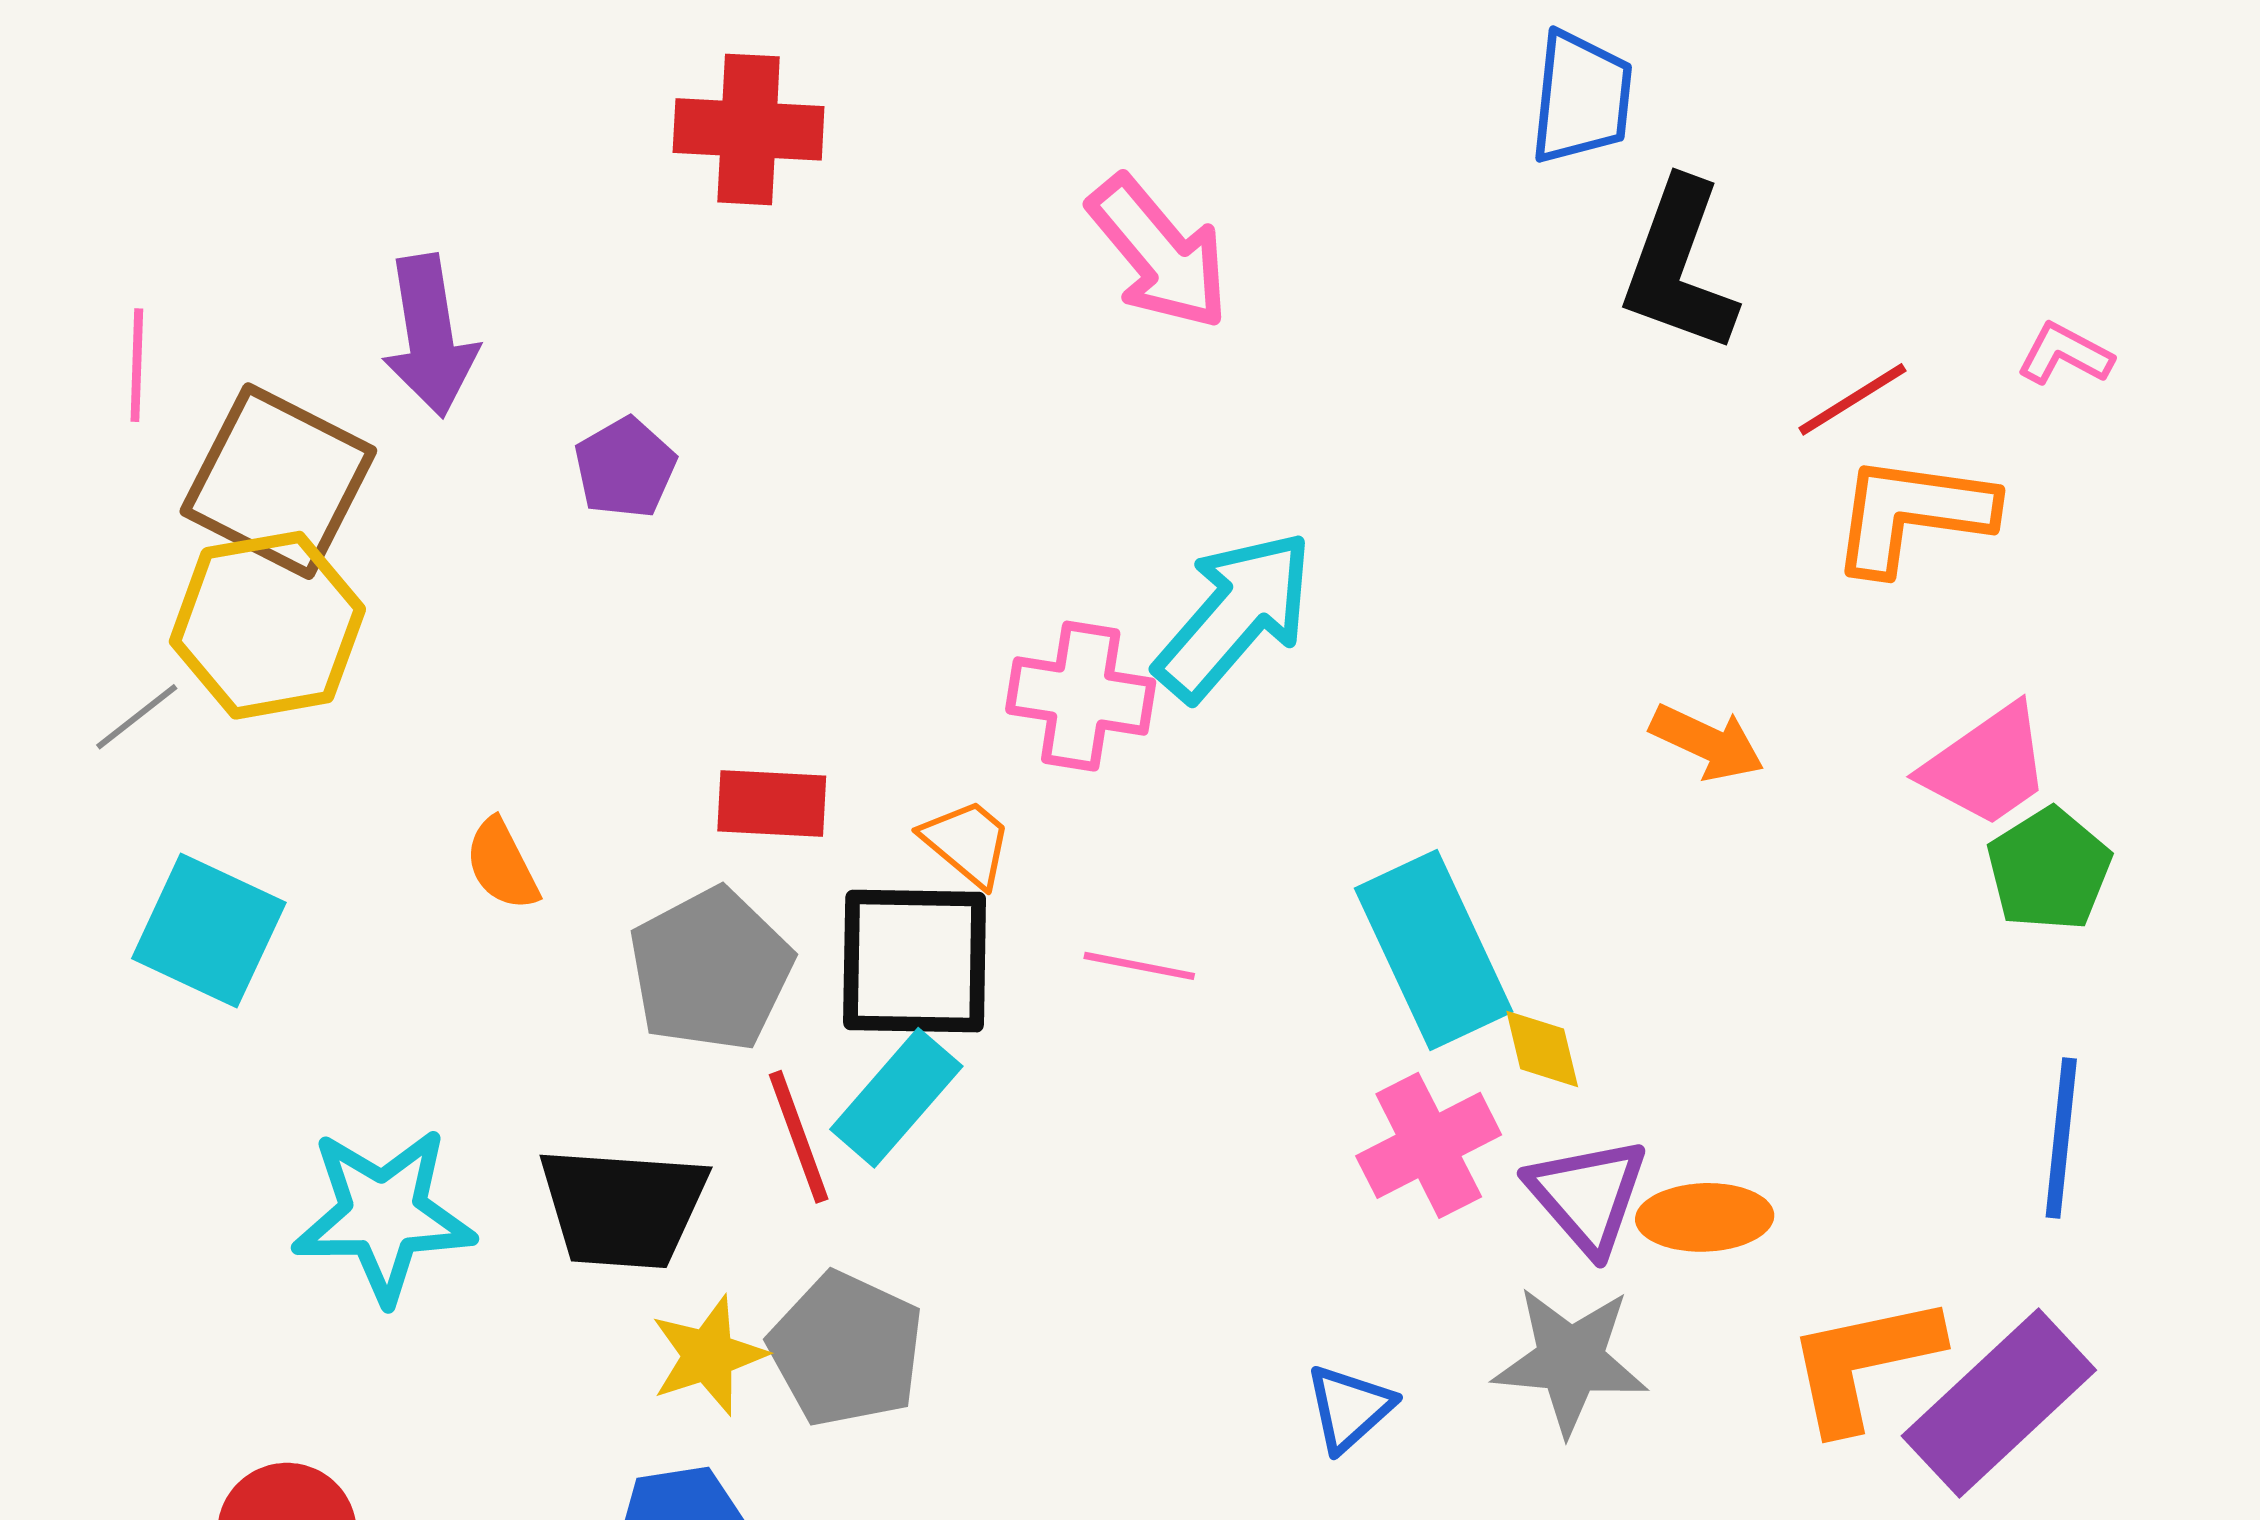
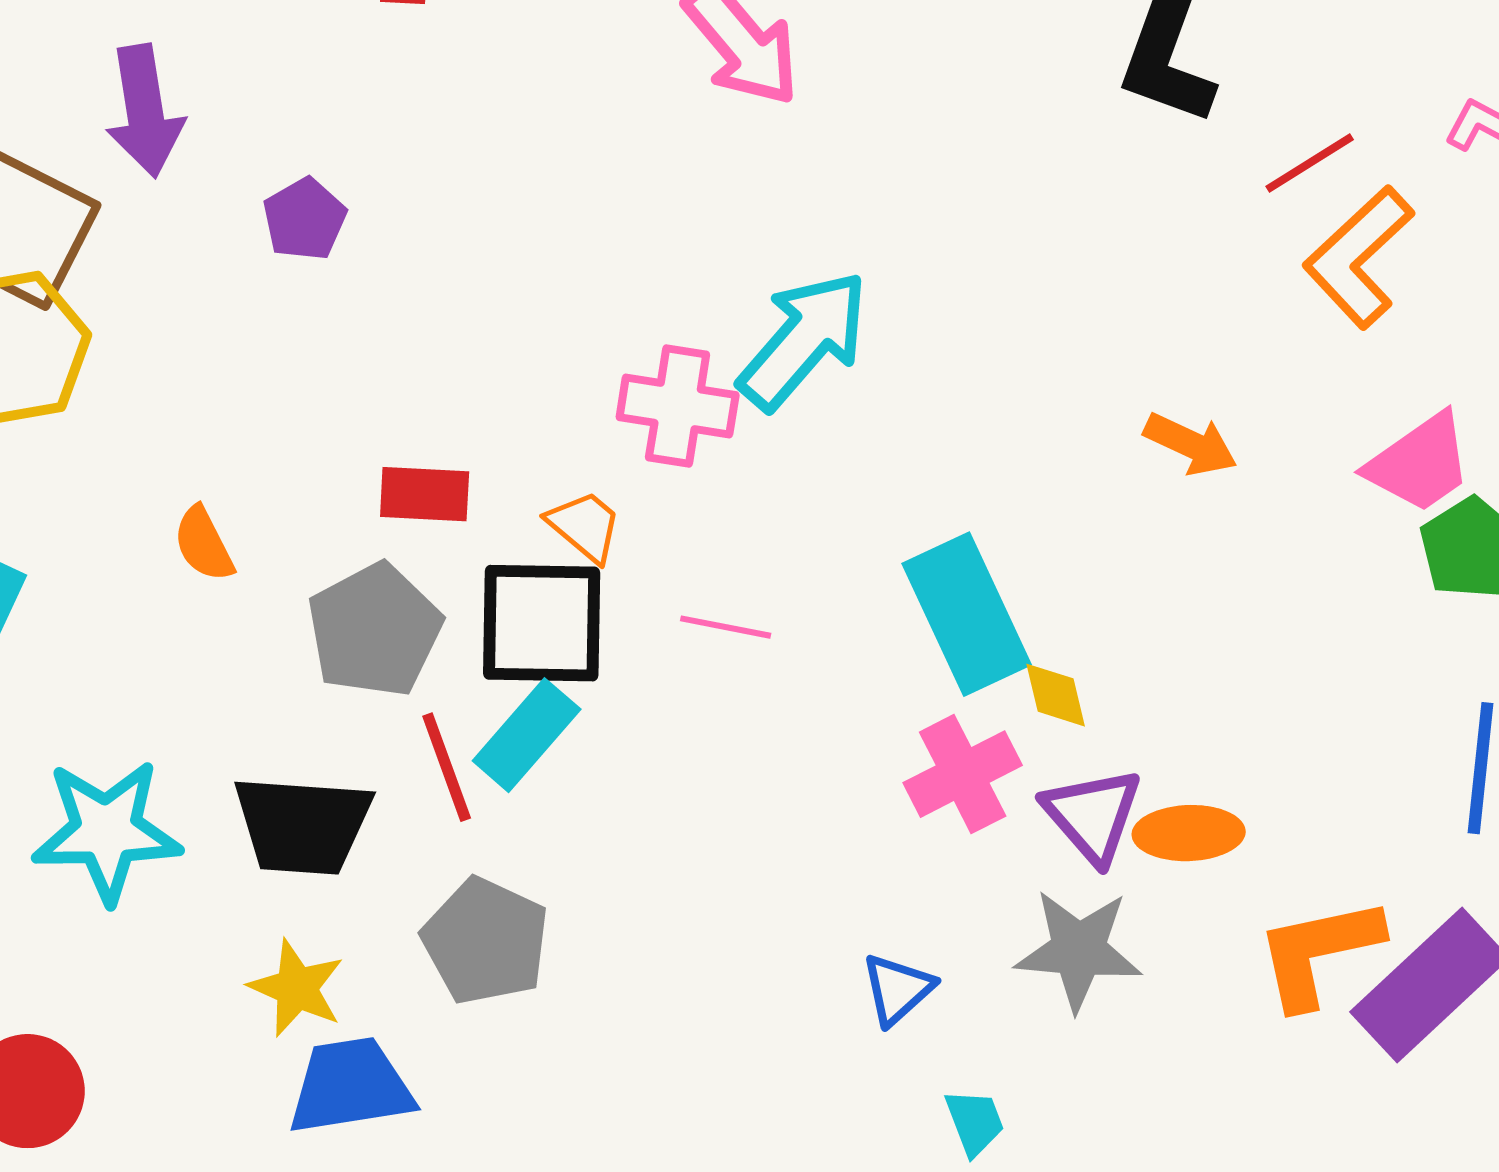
orange L-shape: (1912, 514) -> (1359, 257), turned -51
yellow star: (708, 1355) -> (297, 988), moved, turned -30

